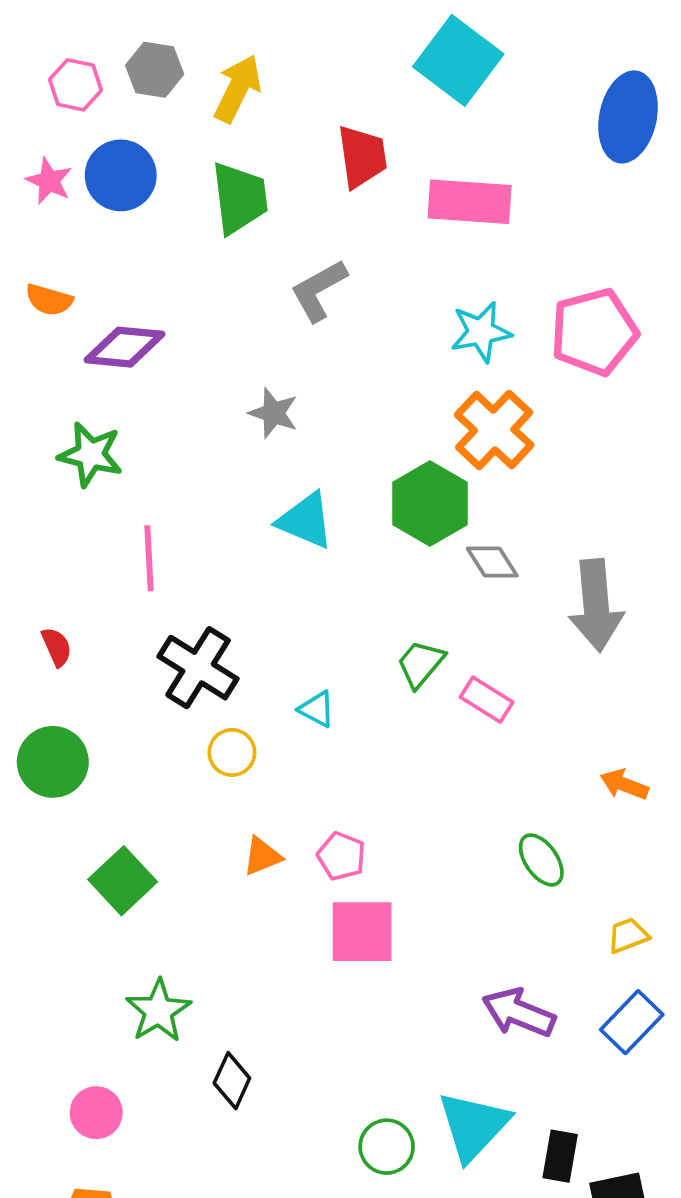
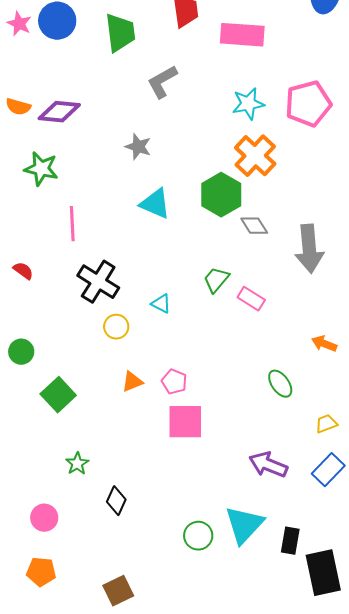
orange semicircle: (49, 300) -> (18, 107), moved
red semicircle: (57, 647) -> (23, 271), turned -30
green circle: (53, 762) -> (21, 352), moved, size x0.7
green star: (158, 1011) -> (77, 464), size x0.7

